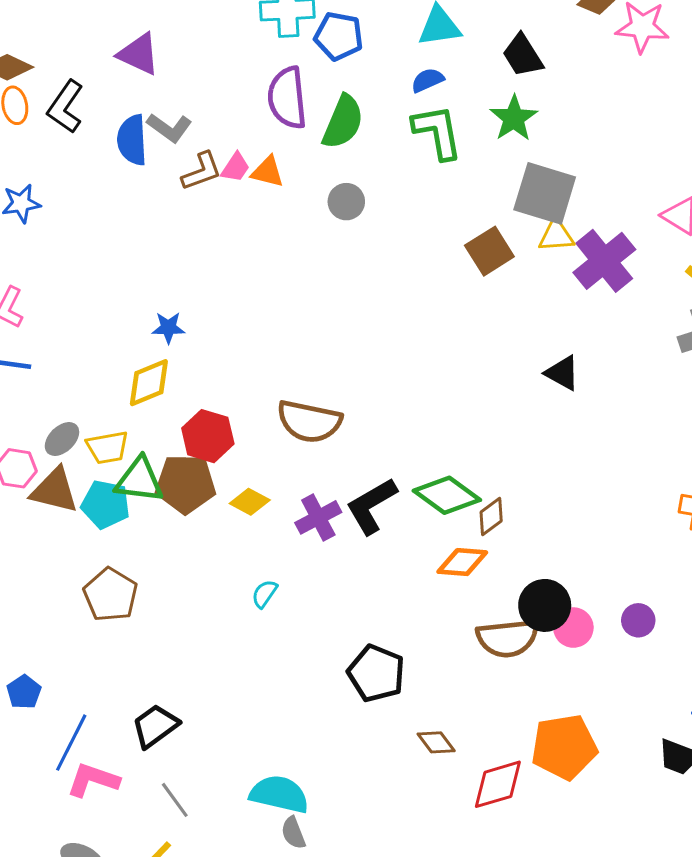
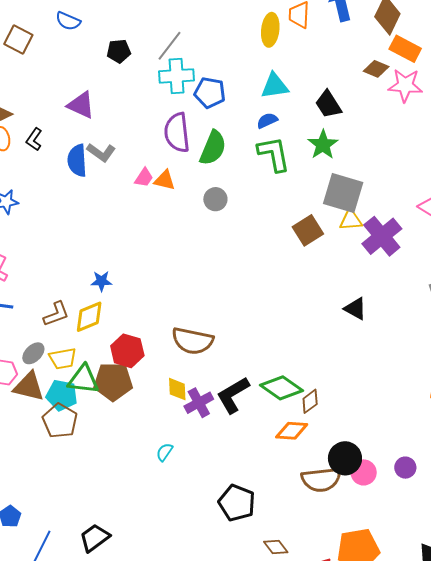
black L-shape: (65, 107) -> (34, 139), size x0.7
brown L-shape: (202, 171) -> (56, 314), moved
yellow diamond: (250, 502) -> (177, 389), moved, turned 60
brown pentagon: (111, 595) -> (60, 421), moved

